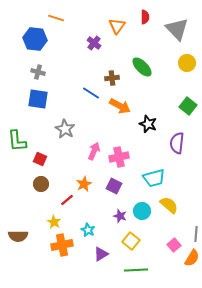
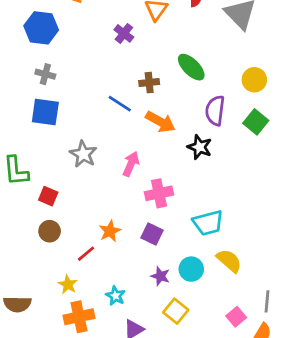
yellow circle: (187, 63) -> (254, 80), moved
purple semicircle: (177, 143) -> (215, 111), moved
pink arrow: (94, 151) -> (131, 164), moved

